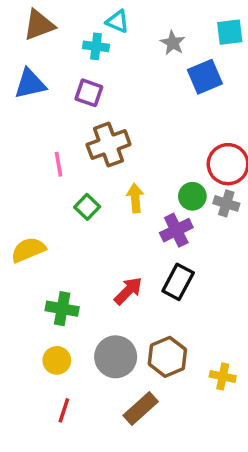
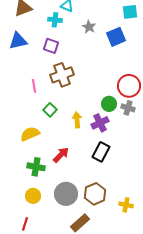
gray star: (173, 43) -> (89, 27), moved
yellow arrow: (135, 198) -> (77, 120), moved
yellow semicircle: (28, 250) -> (30, 134), moved
red arrow: (128, 291) -> (61, 155), moved
red line: (64, 410) -> (25, 224), moved

